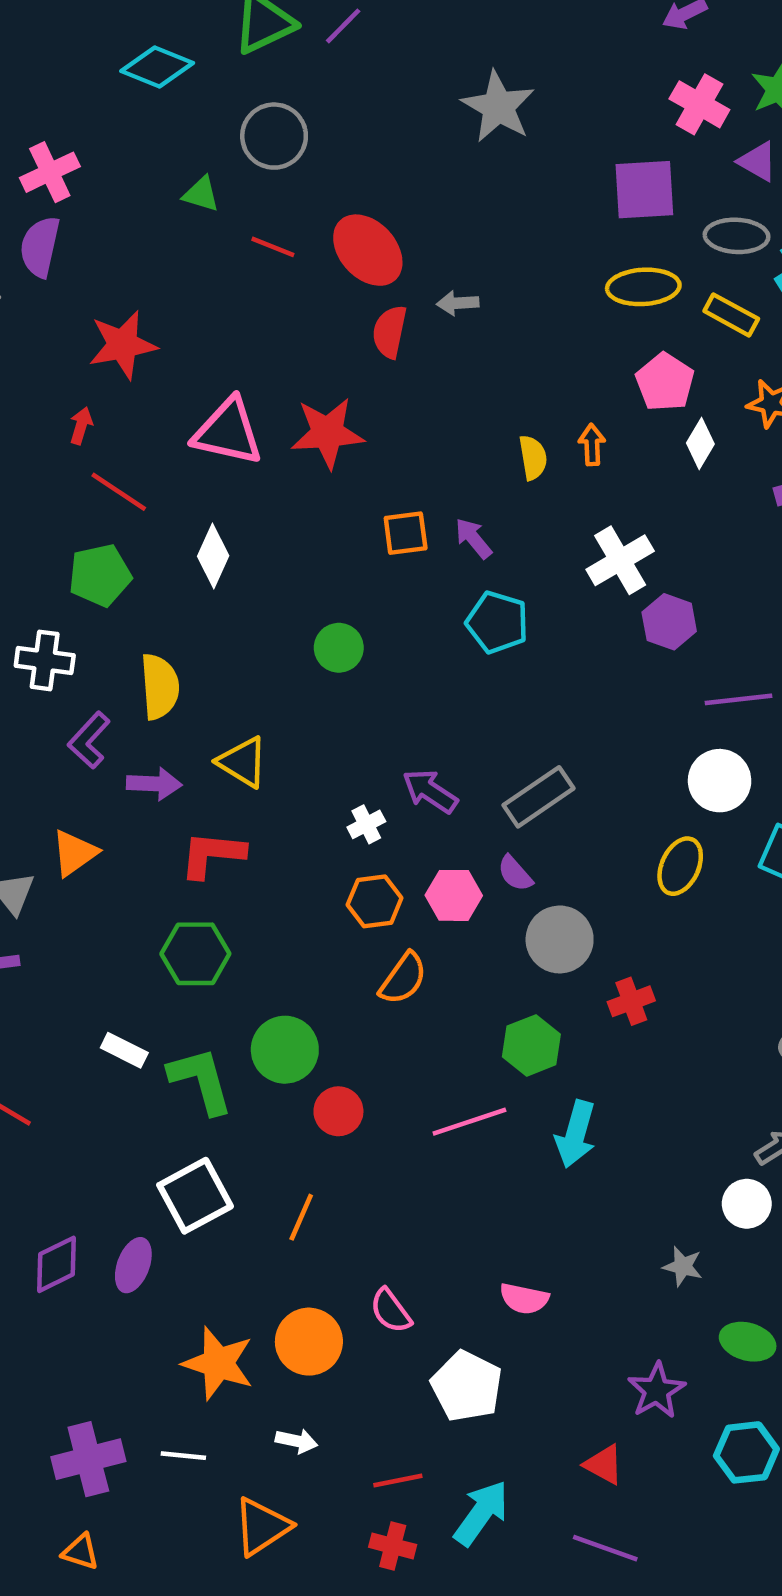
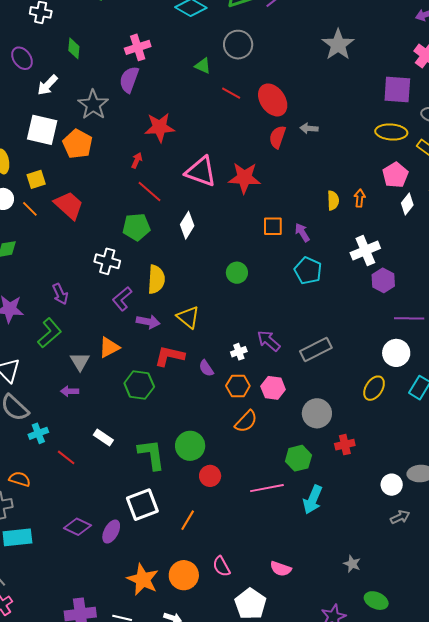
purple semicircle: (515, 873) -> (206, 368), moved
green hexagon: (195, 954) -> (139, 385), moved
white rectangle: (124, 1050) -> (103, 437), moved
white circle: (747, 1204) -> (392, 485), moved
purple diamond: (56, 1264) -> (78, 527), turned 44

